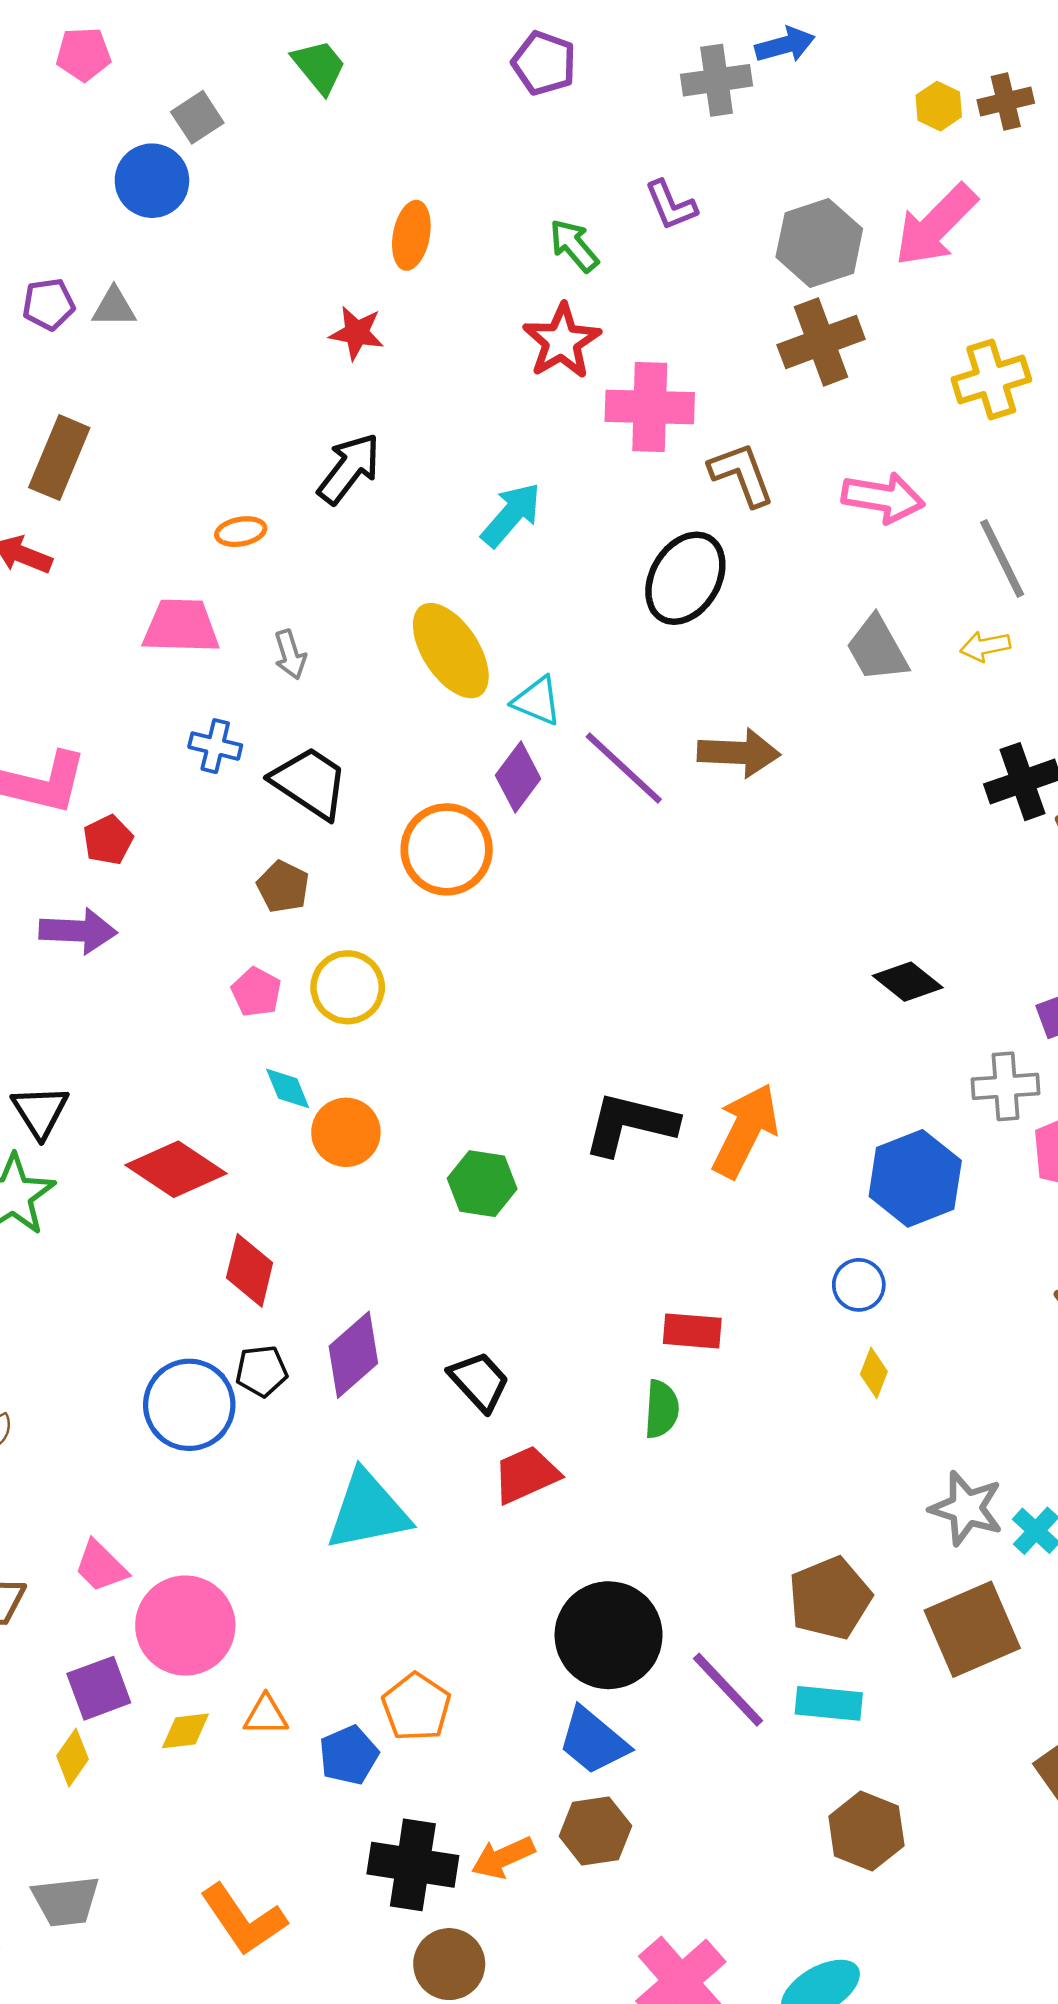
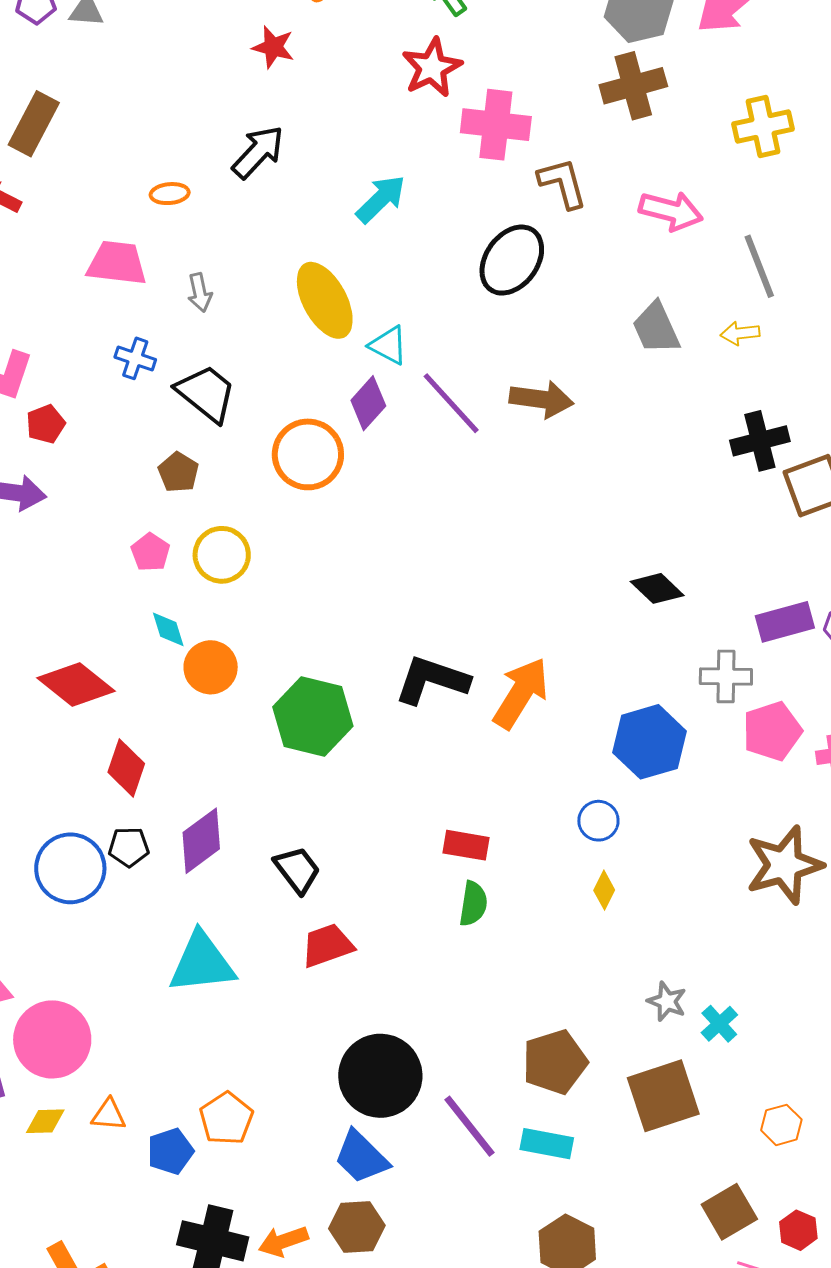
green hexagon: (482, 1184) -> (313, 716), size x1.5
green semicircle: (662, 1409) -> (473, 904), moved
gray star: (966, 1508) -> (667, 1001), size x0.7

